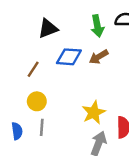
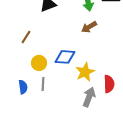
blue diamond: (69, 57) -> (65, 57), moved
brown line: (33, 69) -> (26, 37), moved

